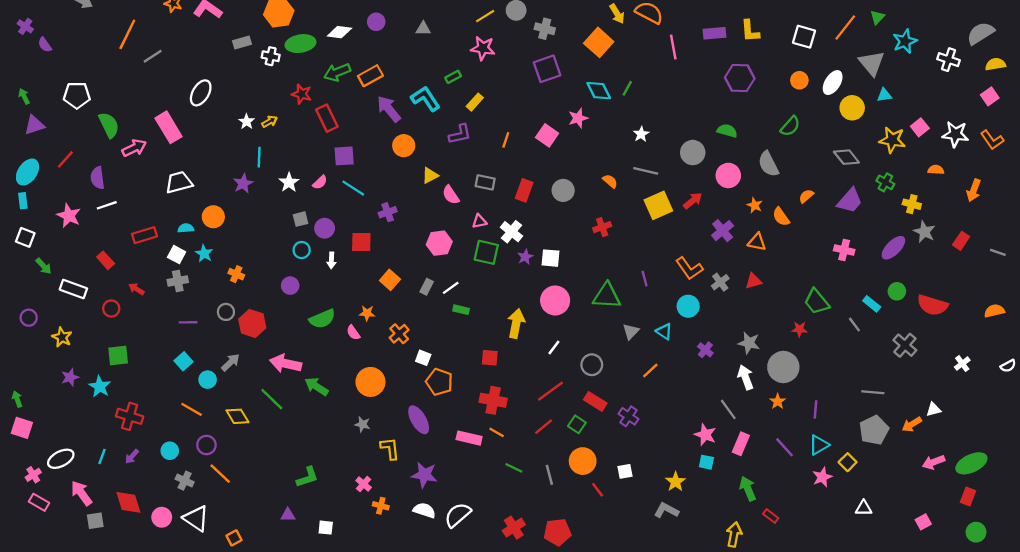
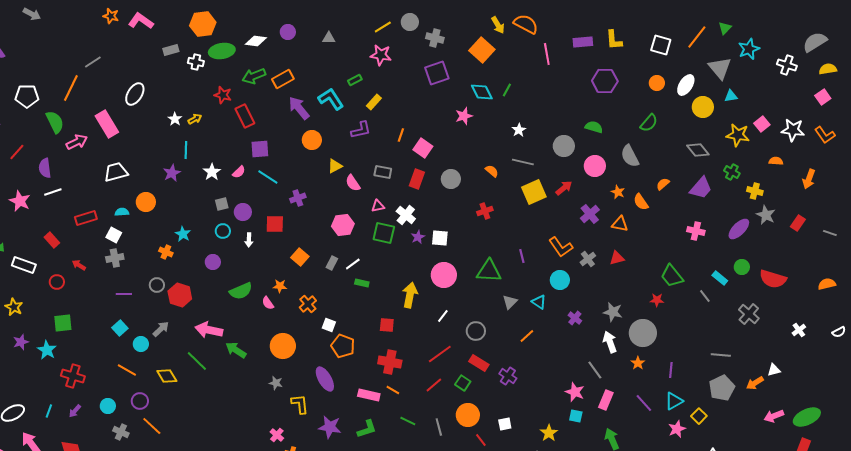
orange line: (127, 34) -> (71, 88), moved
pink square: (547, 135) -> (423, 148), moved
cyan star: (204, 253) -> (183, 234), moved
green L-shape: (307, 477) -> (367, 429), moved

